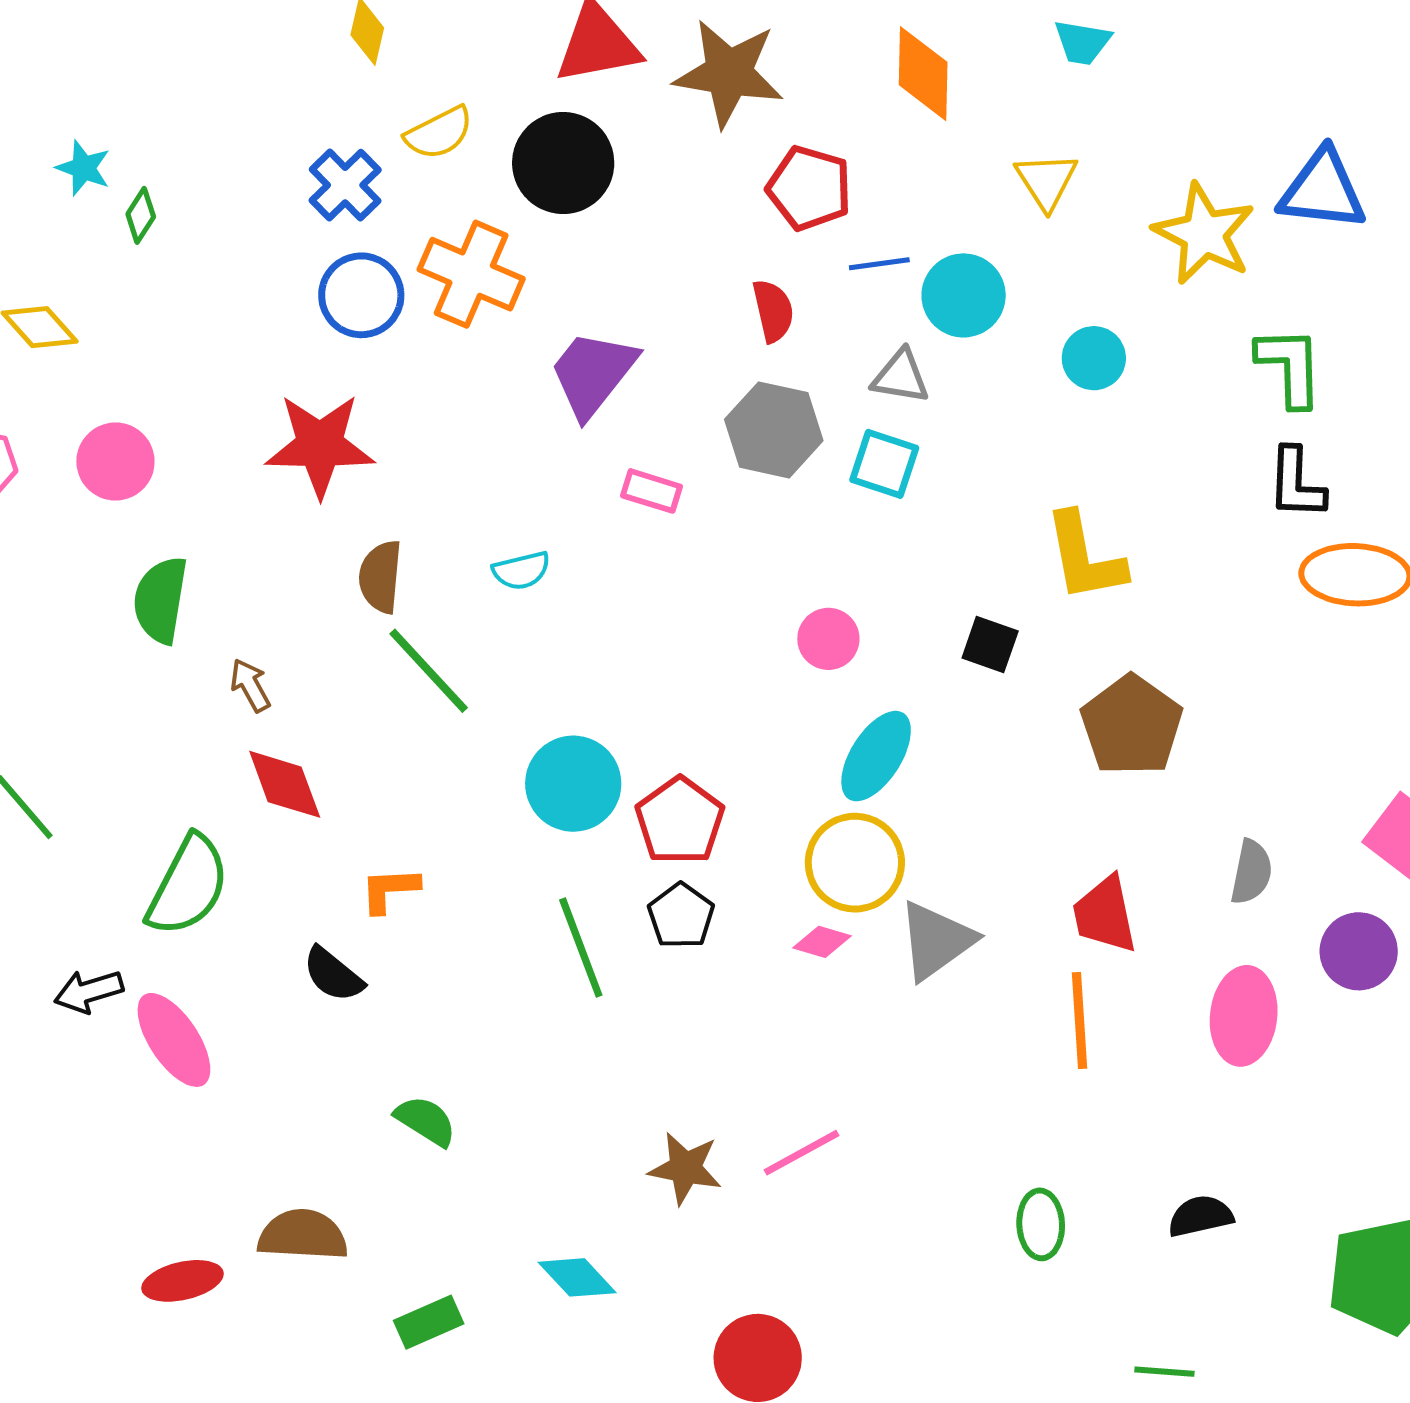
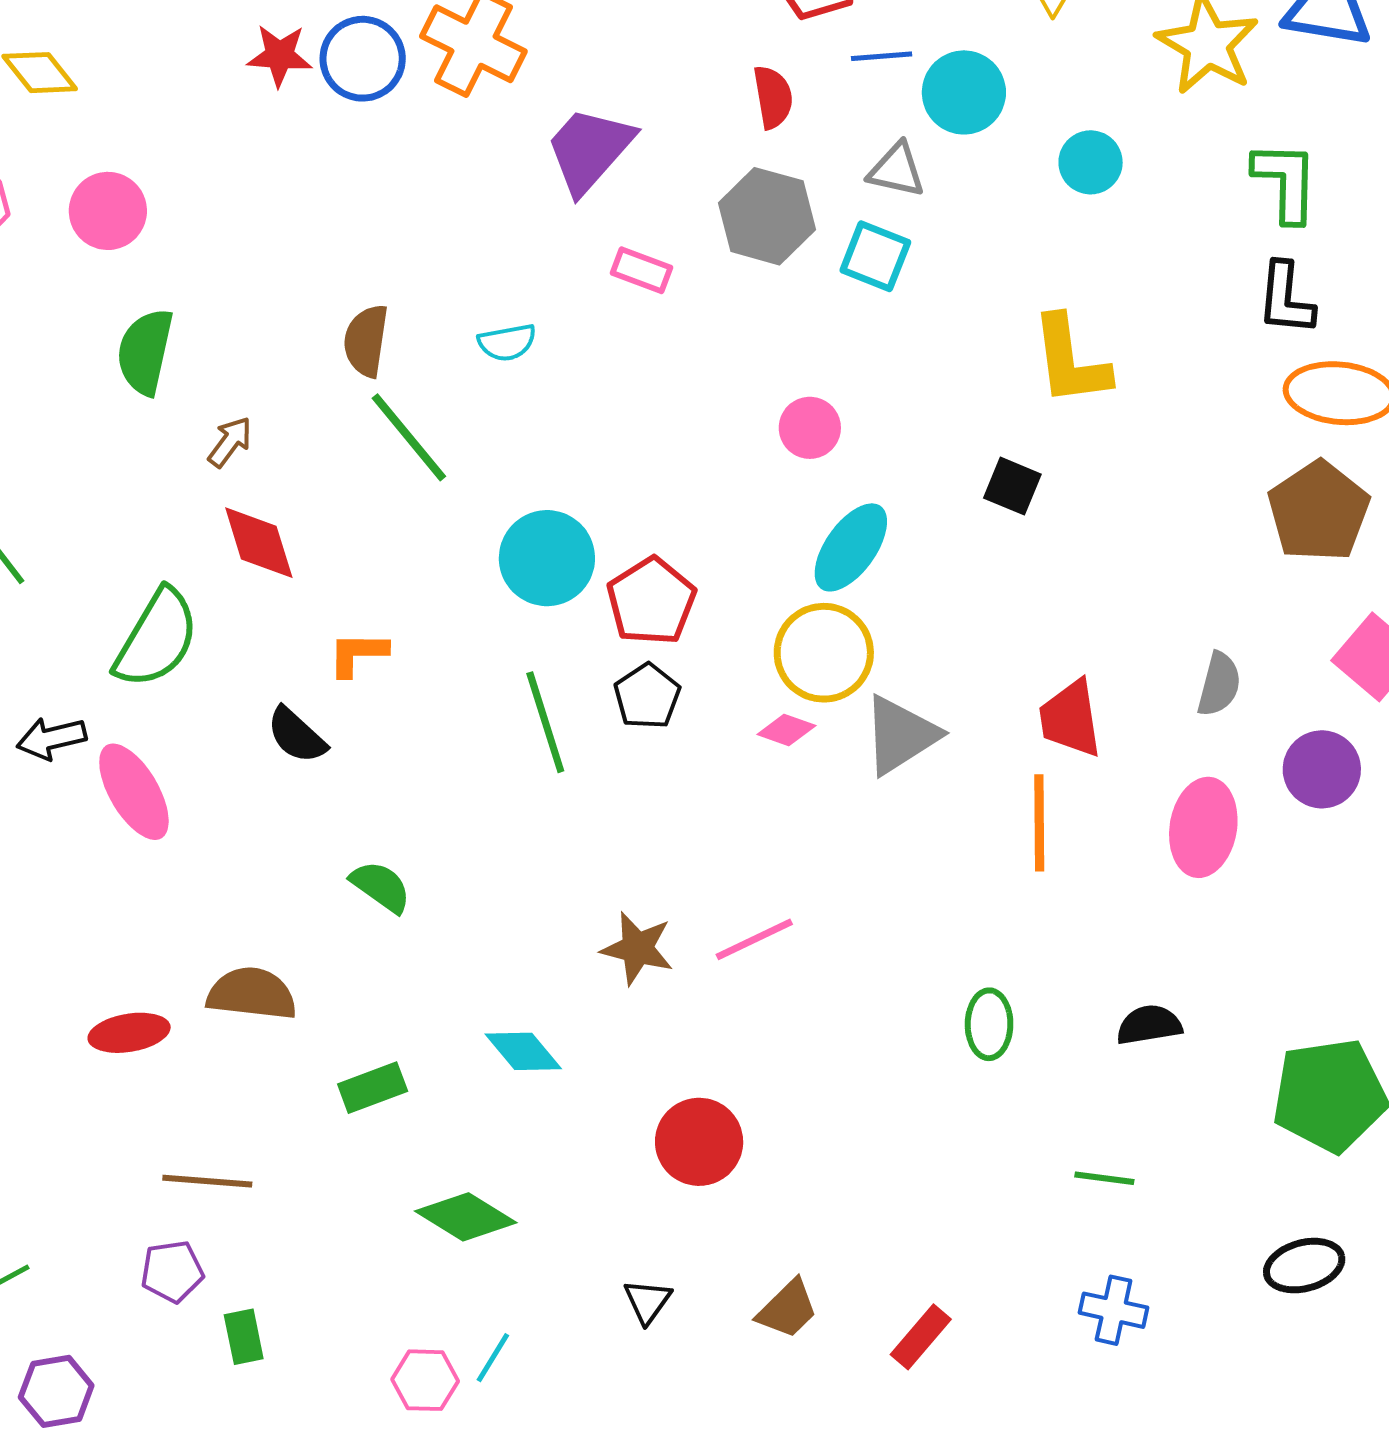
red star: (320, 445) -> (280, 55), moved, size x0.6
black square: (990, 644) -> (1012, 486), moved
brown arrow: (250, 685) -> (230, 442), turned 62
brown pentagon: (1132, 725) -> (1319, 511), moved

